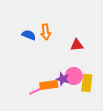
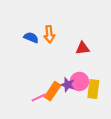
orange rectangle: (49, 85) -> (53, 91), turned -48

